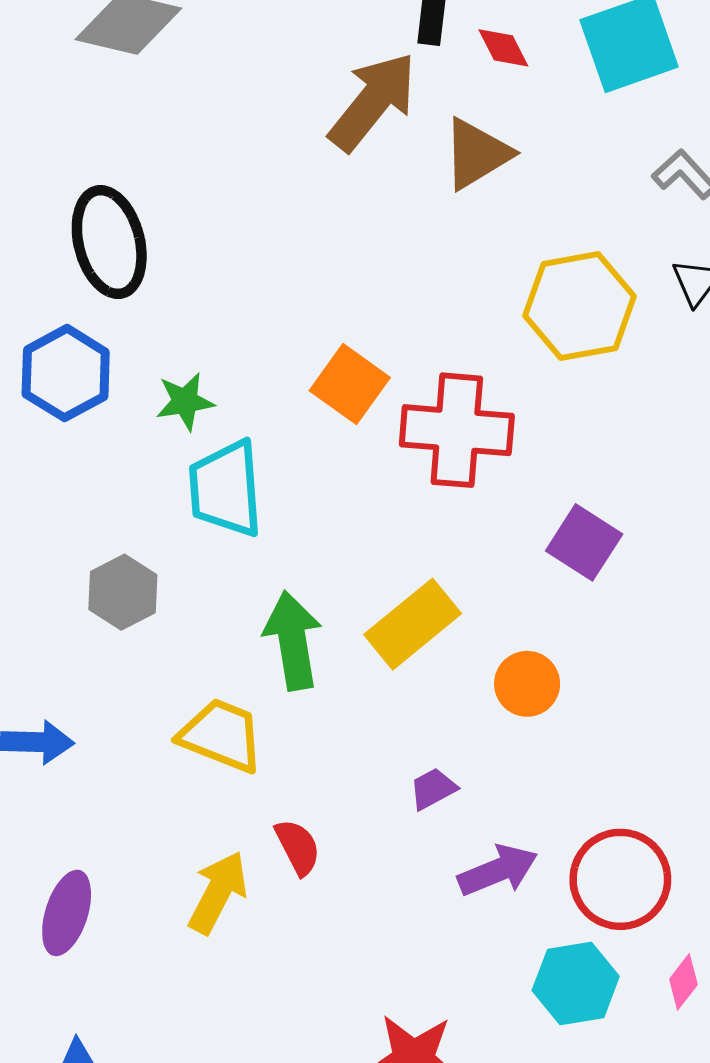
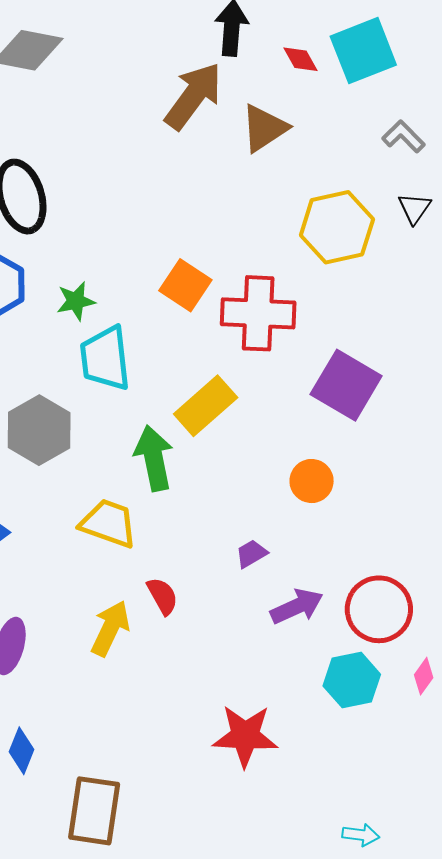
red diamond: (503, 48) -> (300, 59), moved
purple square: (584, 542) -> (346, 385), size x1.4
gray hexagon: (123, 592) -> (39, 430), size x1.4
yellow rectangle: (413, 624) -> (206, 406), moved

